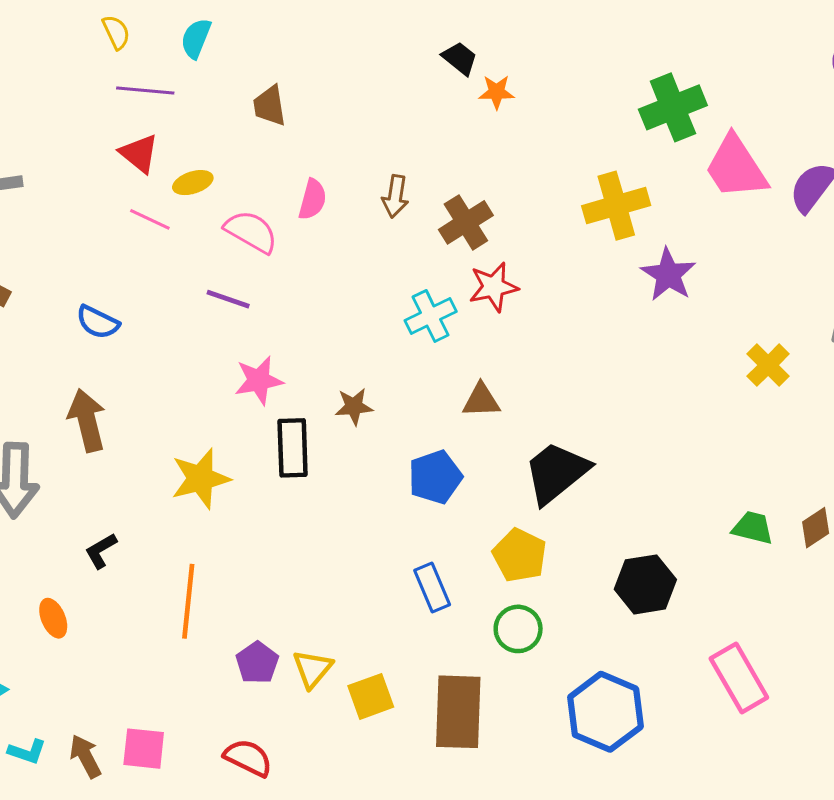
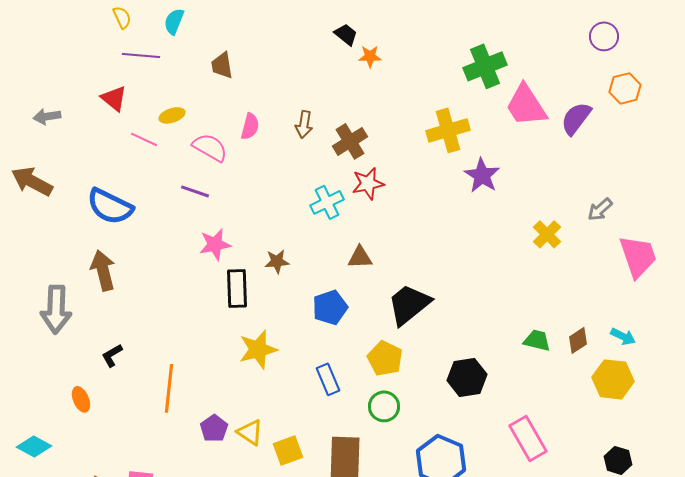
red triangle: (139, 153) -> (114, 98), moved
blue semicircle: (98, 322) -> (110, 206), size x1.6
yellow star: (200, 479) -> (258, 349), moved
yellow triangle: (312, 669) -> (250, 432), turned -36

